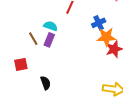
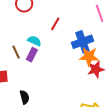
blue cross: (99, 23) -> (82, 42), size x1.5

